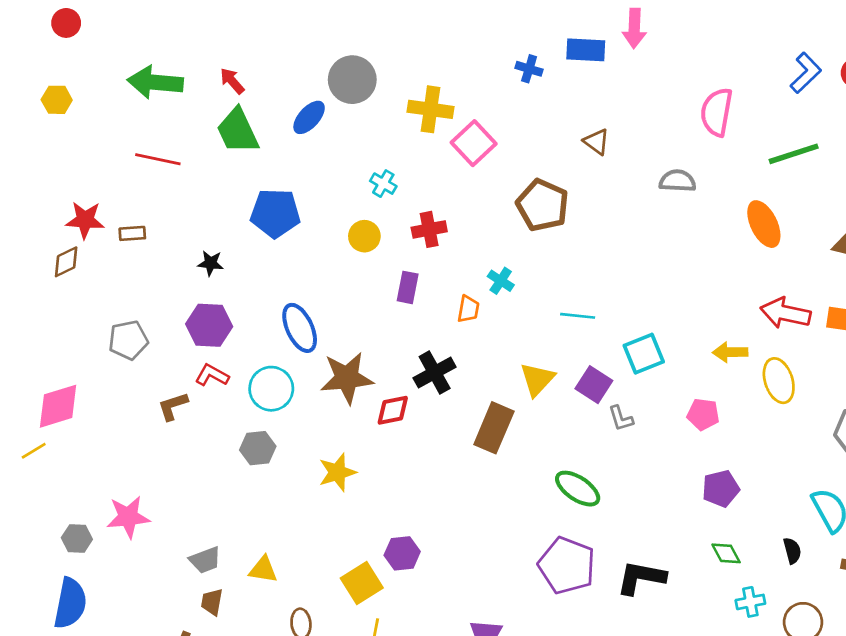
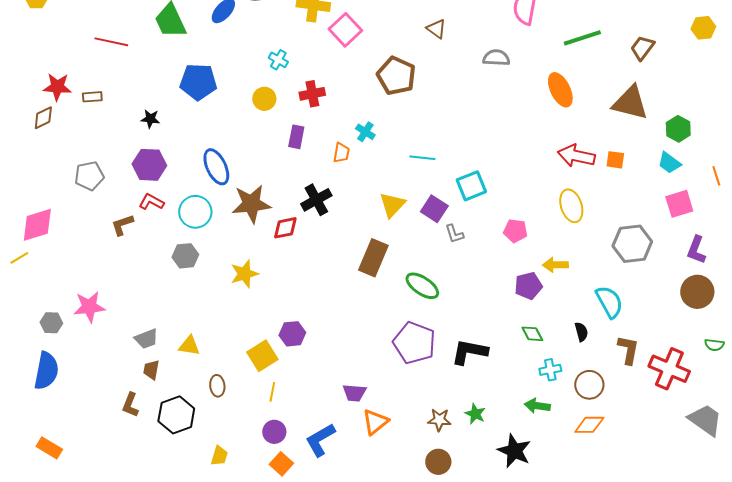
yellow arrow: (730, 352) -> (555, 265), moved
brown rectangle: (494, 428) -> (373, 258), moved

